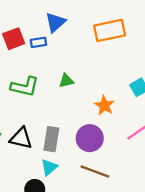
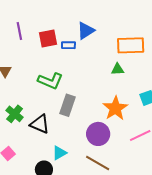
green triangle: (66, 81) -> (118, 69), moved
orange star: (104, 105) -> (115, 108), size x1.4
gray rectangle: (51, 139) -> (67, 105), moved

